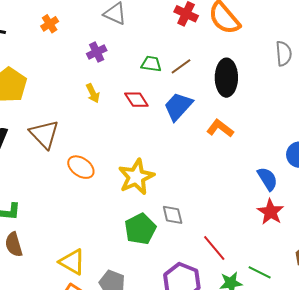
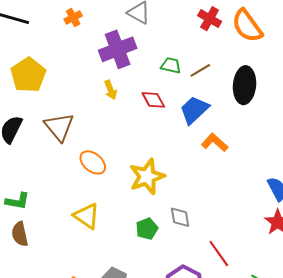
purple cross: (97, 52) -> (118, 49), size x1.8
orange L-shape: (220, 128) -> (215, 142), moved
green pentagon: (140, 229) -> (147, 229), size x0.7
yellow triangle: (72, 262) -> (87, 216), moved

